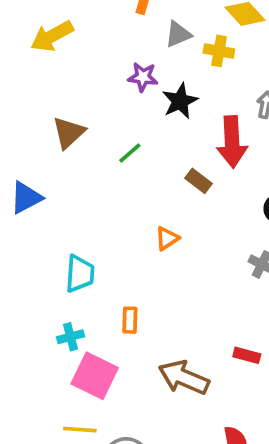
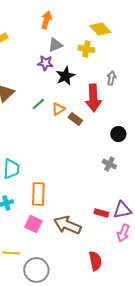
gray triangle: (178, 34) -> (55, 45), moved
orange triangle: (167, 238) -> (58, 109), moved
orange rectangle: (130, 320) -> (38, 194), size x1.6
pink square: (95, 376) -> (33, 224), moved, size x0.7

